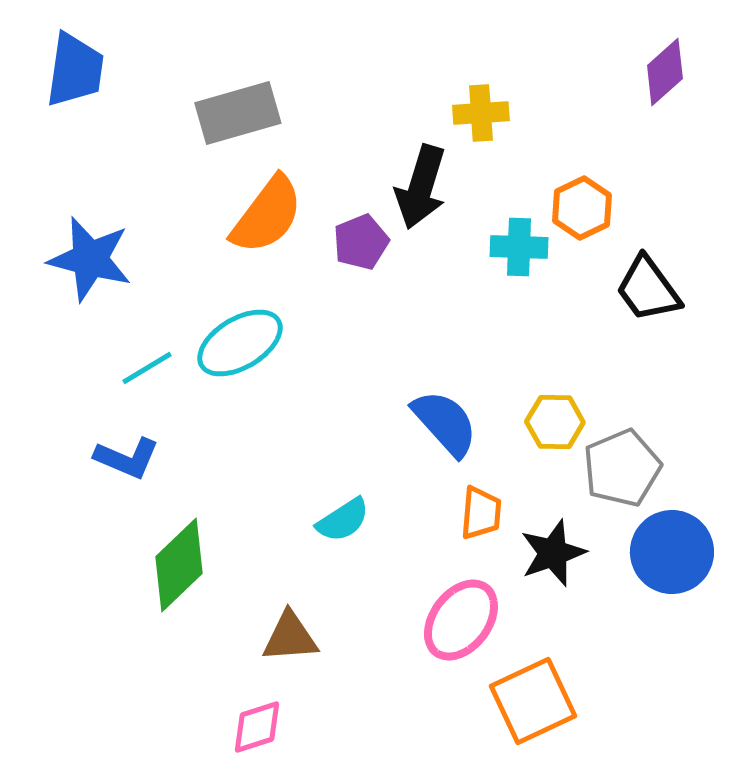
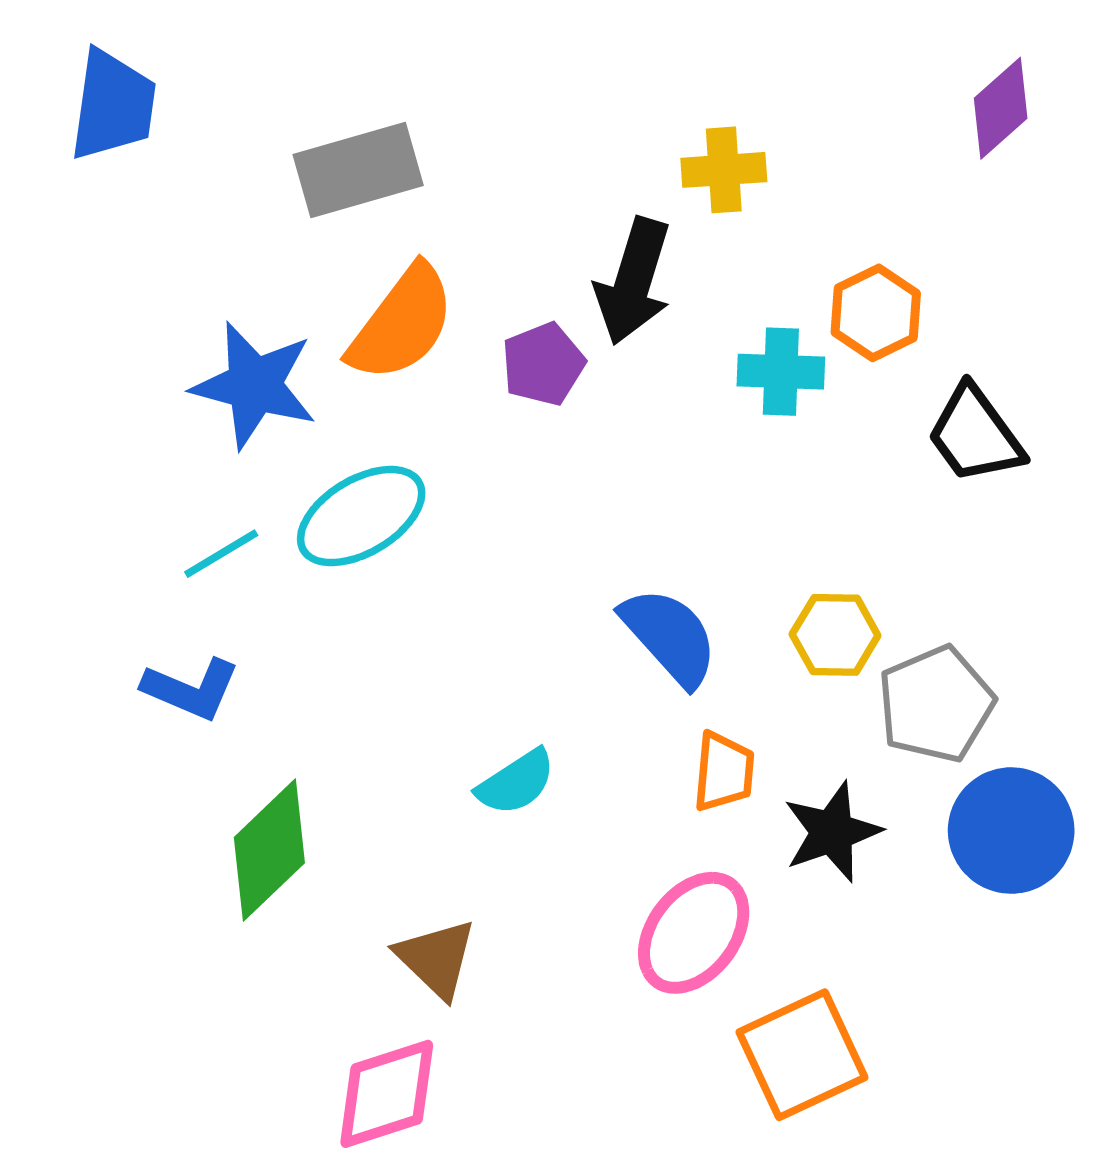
blue star: (90, 259) -> (254, 385), moved
brown triangle: (290, 637) -> (436, 958), turned 48
pink diamond: (257, 727) -> (387, 1094), size x1.4

